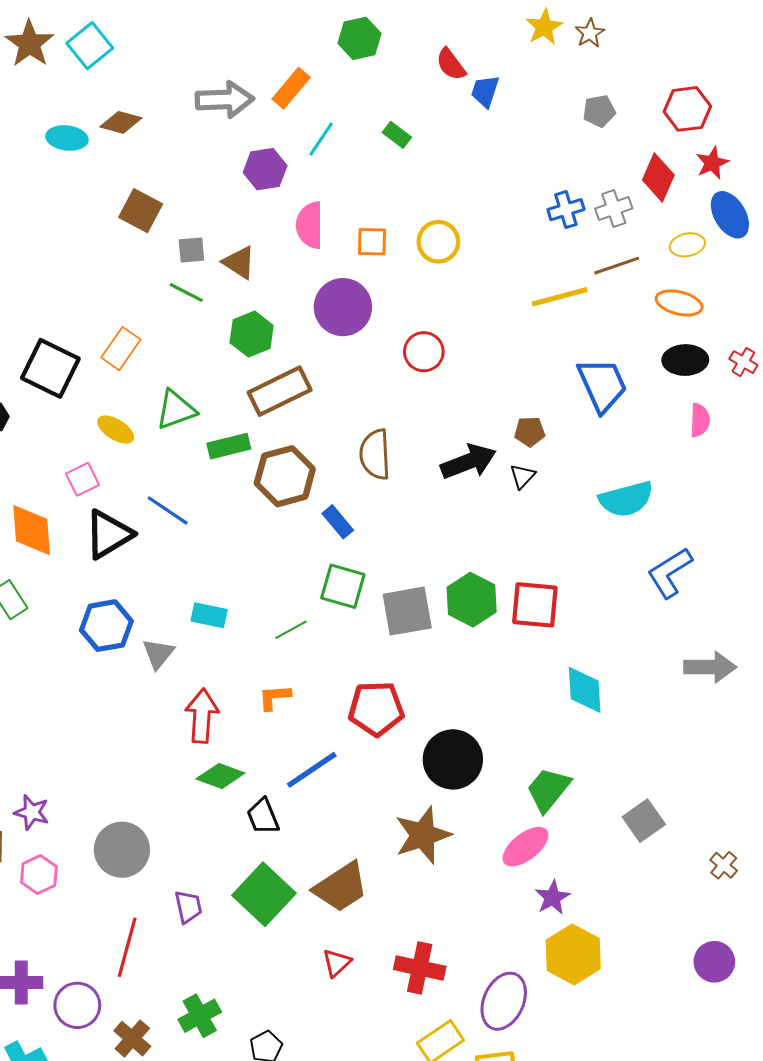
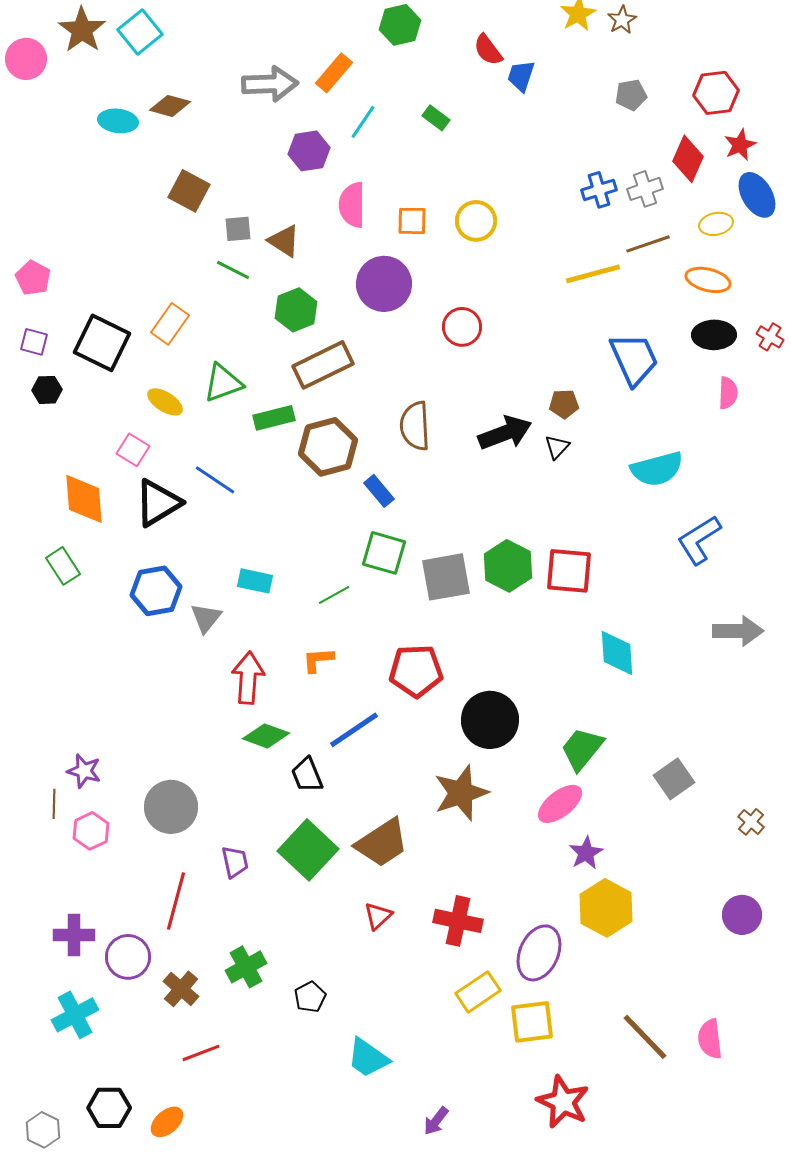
pink square: (82, 479) -> (133, 450), turned -32

